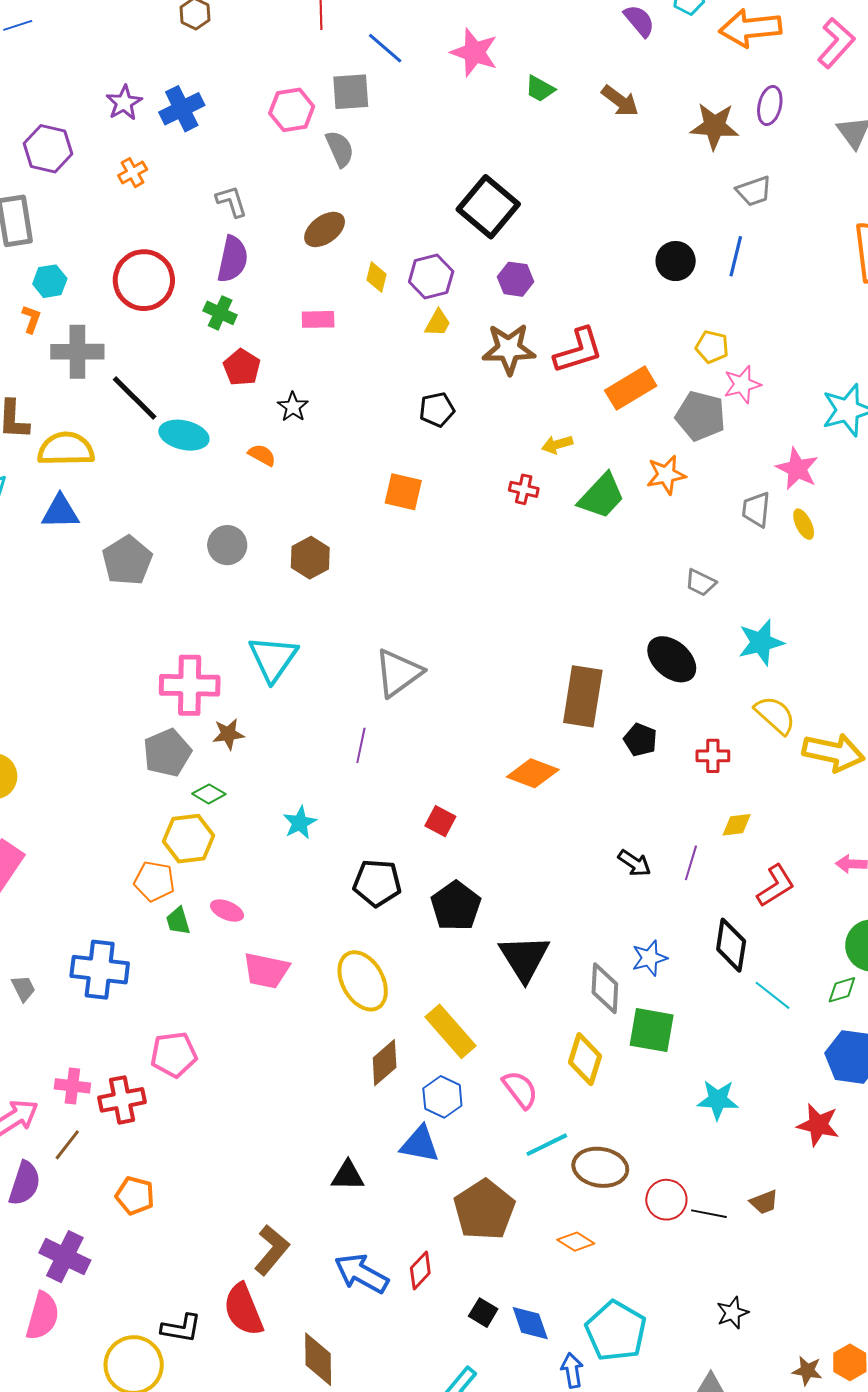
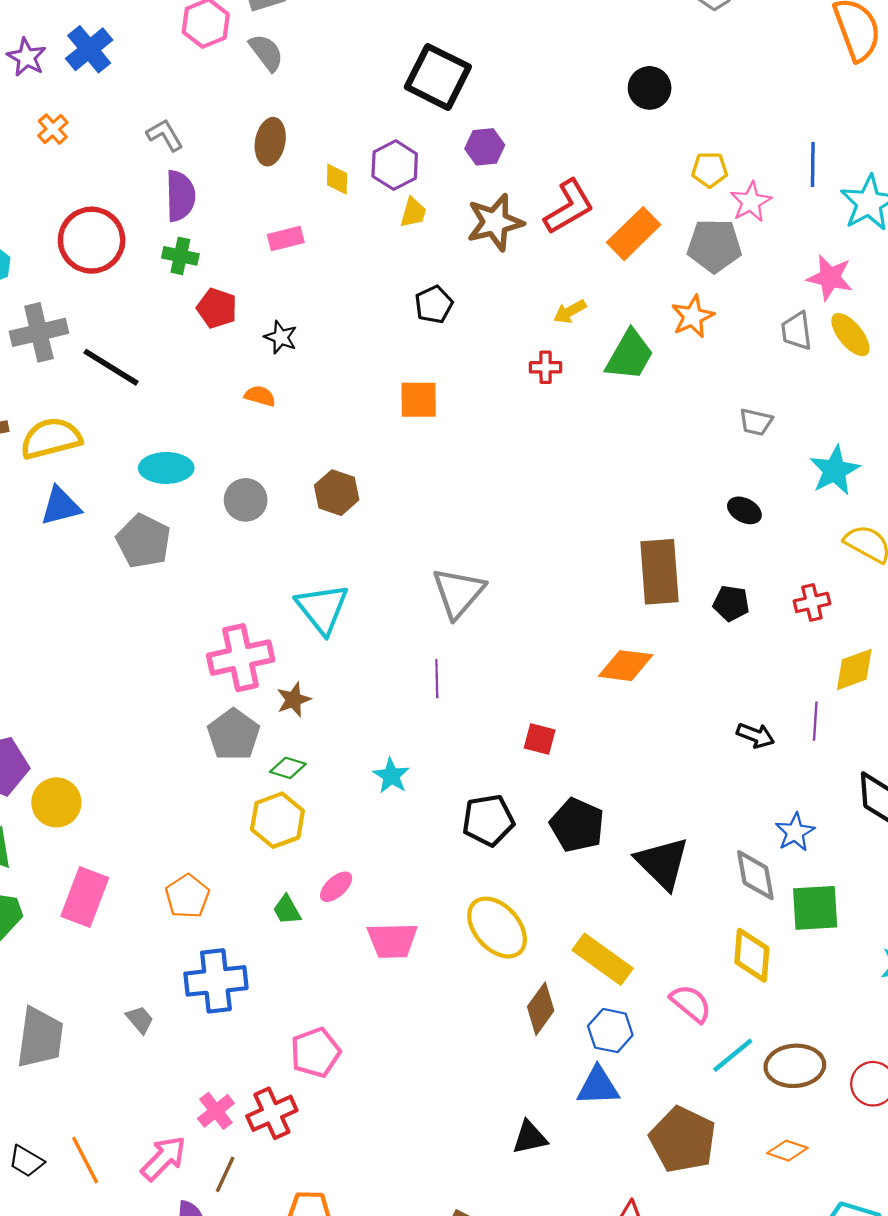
brown ellipse: (325, 229) -> (270, 142), turned -30
blue line: (736, 256) -> (813, 164), moved
cyan ellipse: (184, 435) -> (166, 468), moved
yellow ellipse: (804, 524) -> (850, 335), size x1.4
black ellipse: (672, 659) -> (744, 510), size x0.6
yellow diamond: (737, 825) -> (854, 669), size x1.4
orange pentagon: (154, 881) -> (187, 896), moved, turned -30
pink ellipse: (227, 911) -> (336, 887), turned -52
pink cross: (72, 1086) -> (216, 1111), turned -32

